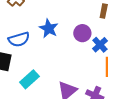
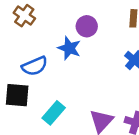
purple circle: (82, 33) -> (87, 26), moved

